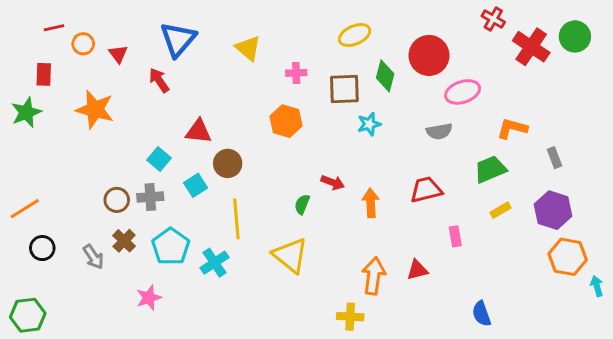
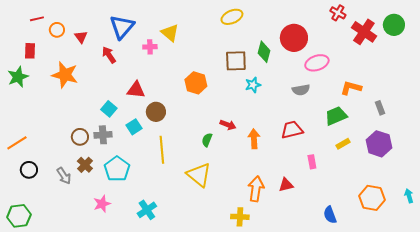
yellow ellipse: (355, 35) -> (232, 17), moved
pink cross: (296, 73) -> (150, 47), moved
orange hexagon: (568, 257) -> (372, 198), moved
cyan cross: (214, 263) -> (147, 210), moved

